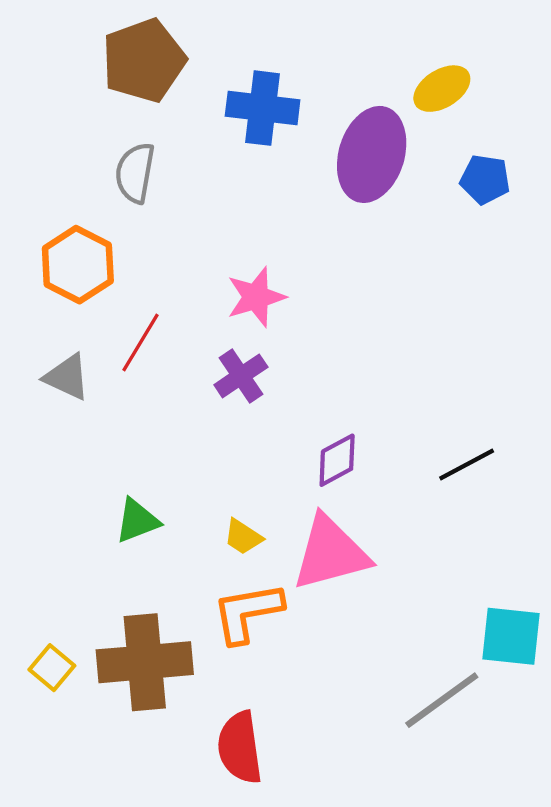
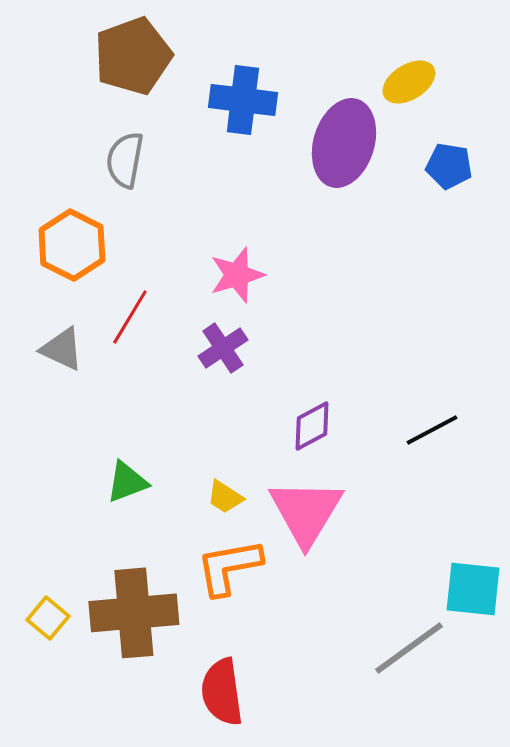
pink triangle: (331, 553) -> (306, 512), turned -44

